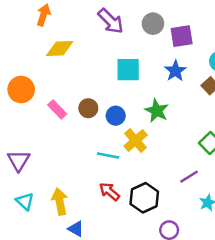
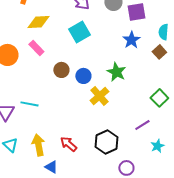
cyan square: (128, 70) -> (79, 32), moved, turned -30
pink rectangle: (57, 109) -> (36, 48), moved
cyan line: (108, 155) -> (29, 104), moved
red arrow: (109, 192) -> (68, 144), moved

